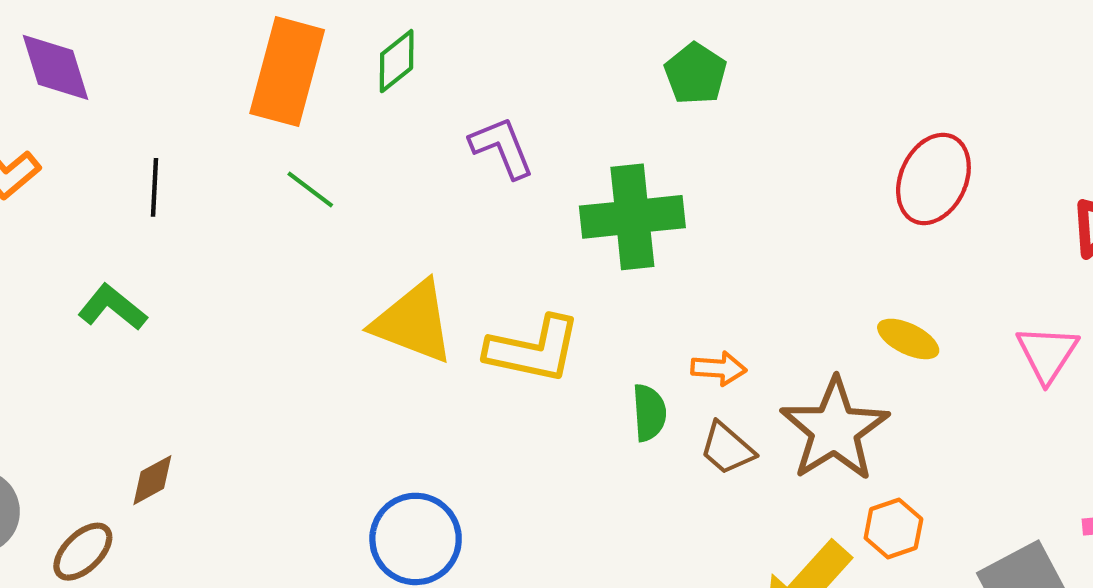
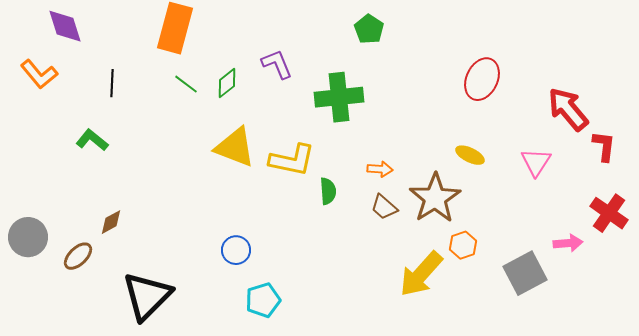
green diamond: (397, 61) -> (227, 83), moved
green semicircle: (649, 413) -> (328, 191), moved
blue circle: (416, 539) -> (236, 250), size x0.7

